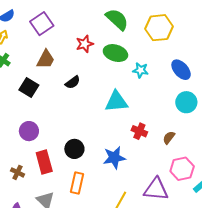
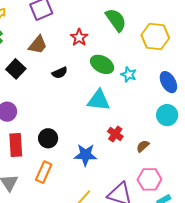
red star: (85, 44) -> (79, 37), turned -30
green ellipse: (115, 53) -> (102, 64), moved

